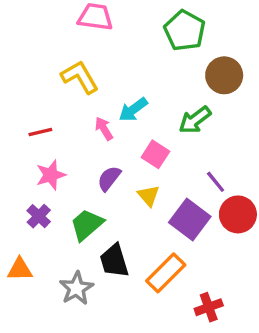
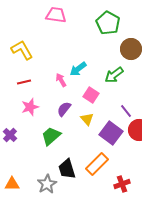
yellow L-shape: (80, 77) -> (22, 50), moved
purple cross: (39, 216) -> (10, 135), moved
black trapezoid: (114, 261) -> (67, 169), moved
orange triangle: (20, 269) -> (12, 184), moved
gray star: (76, 288) -> (47, 184), moved

